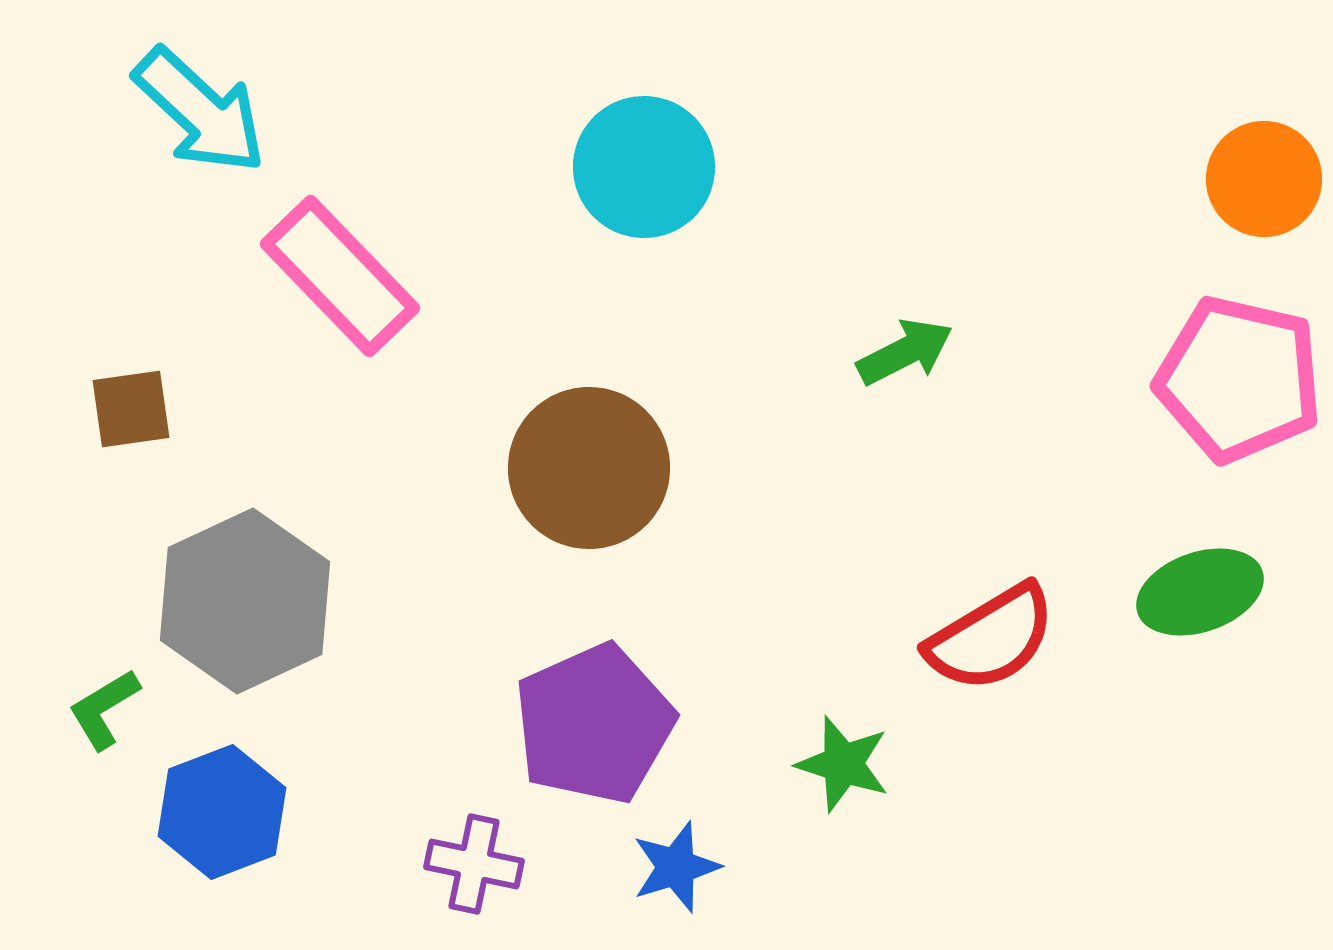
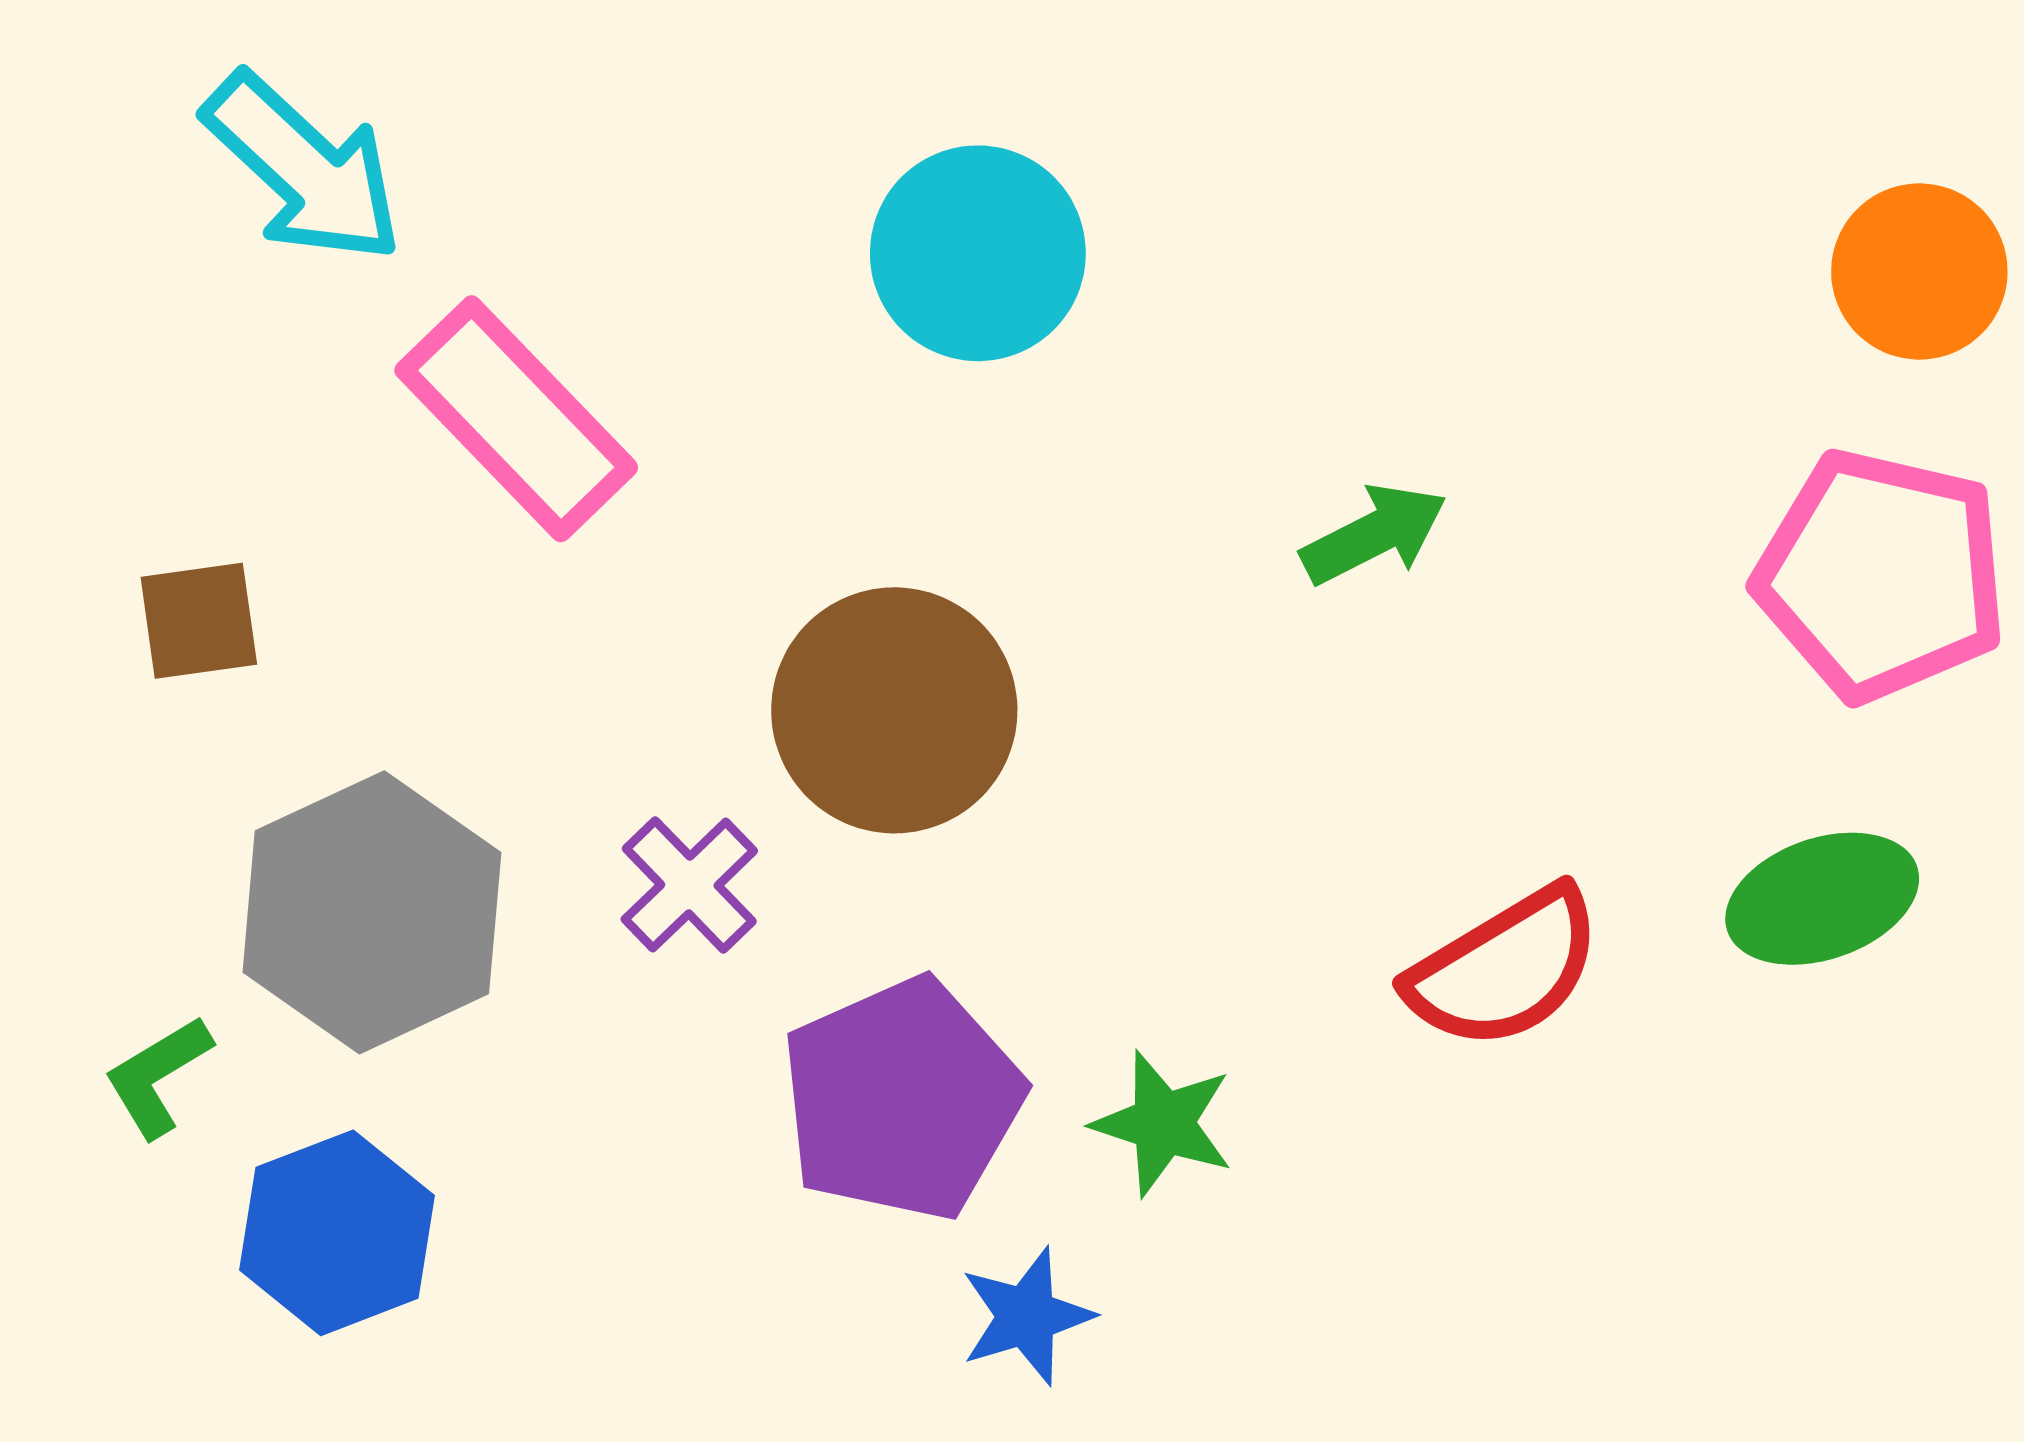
green star: (843, 764) -> (1163, 1123), moved
purple cross: (474, 864) -> (689, 885), moved, turned 34

